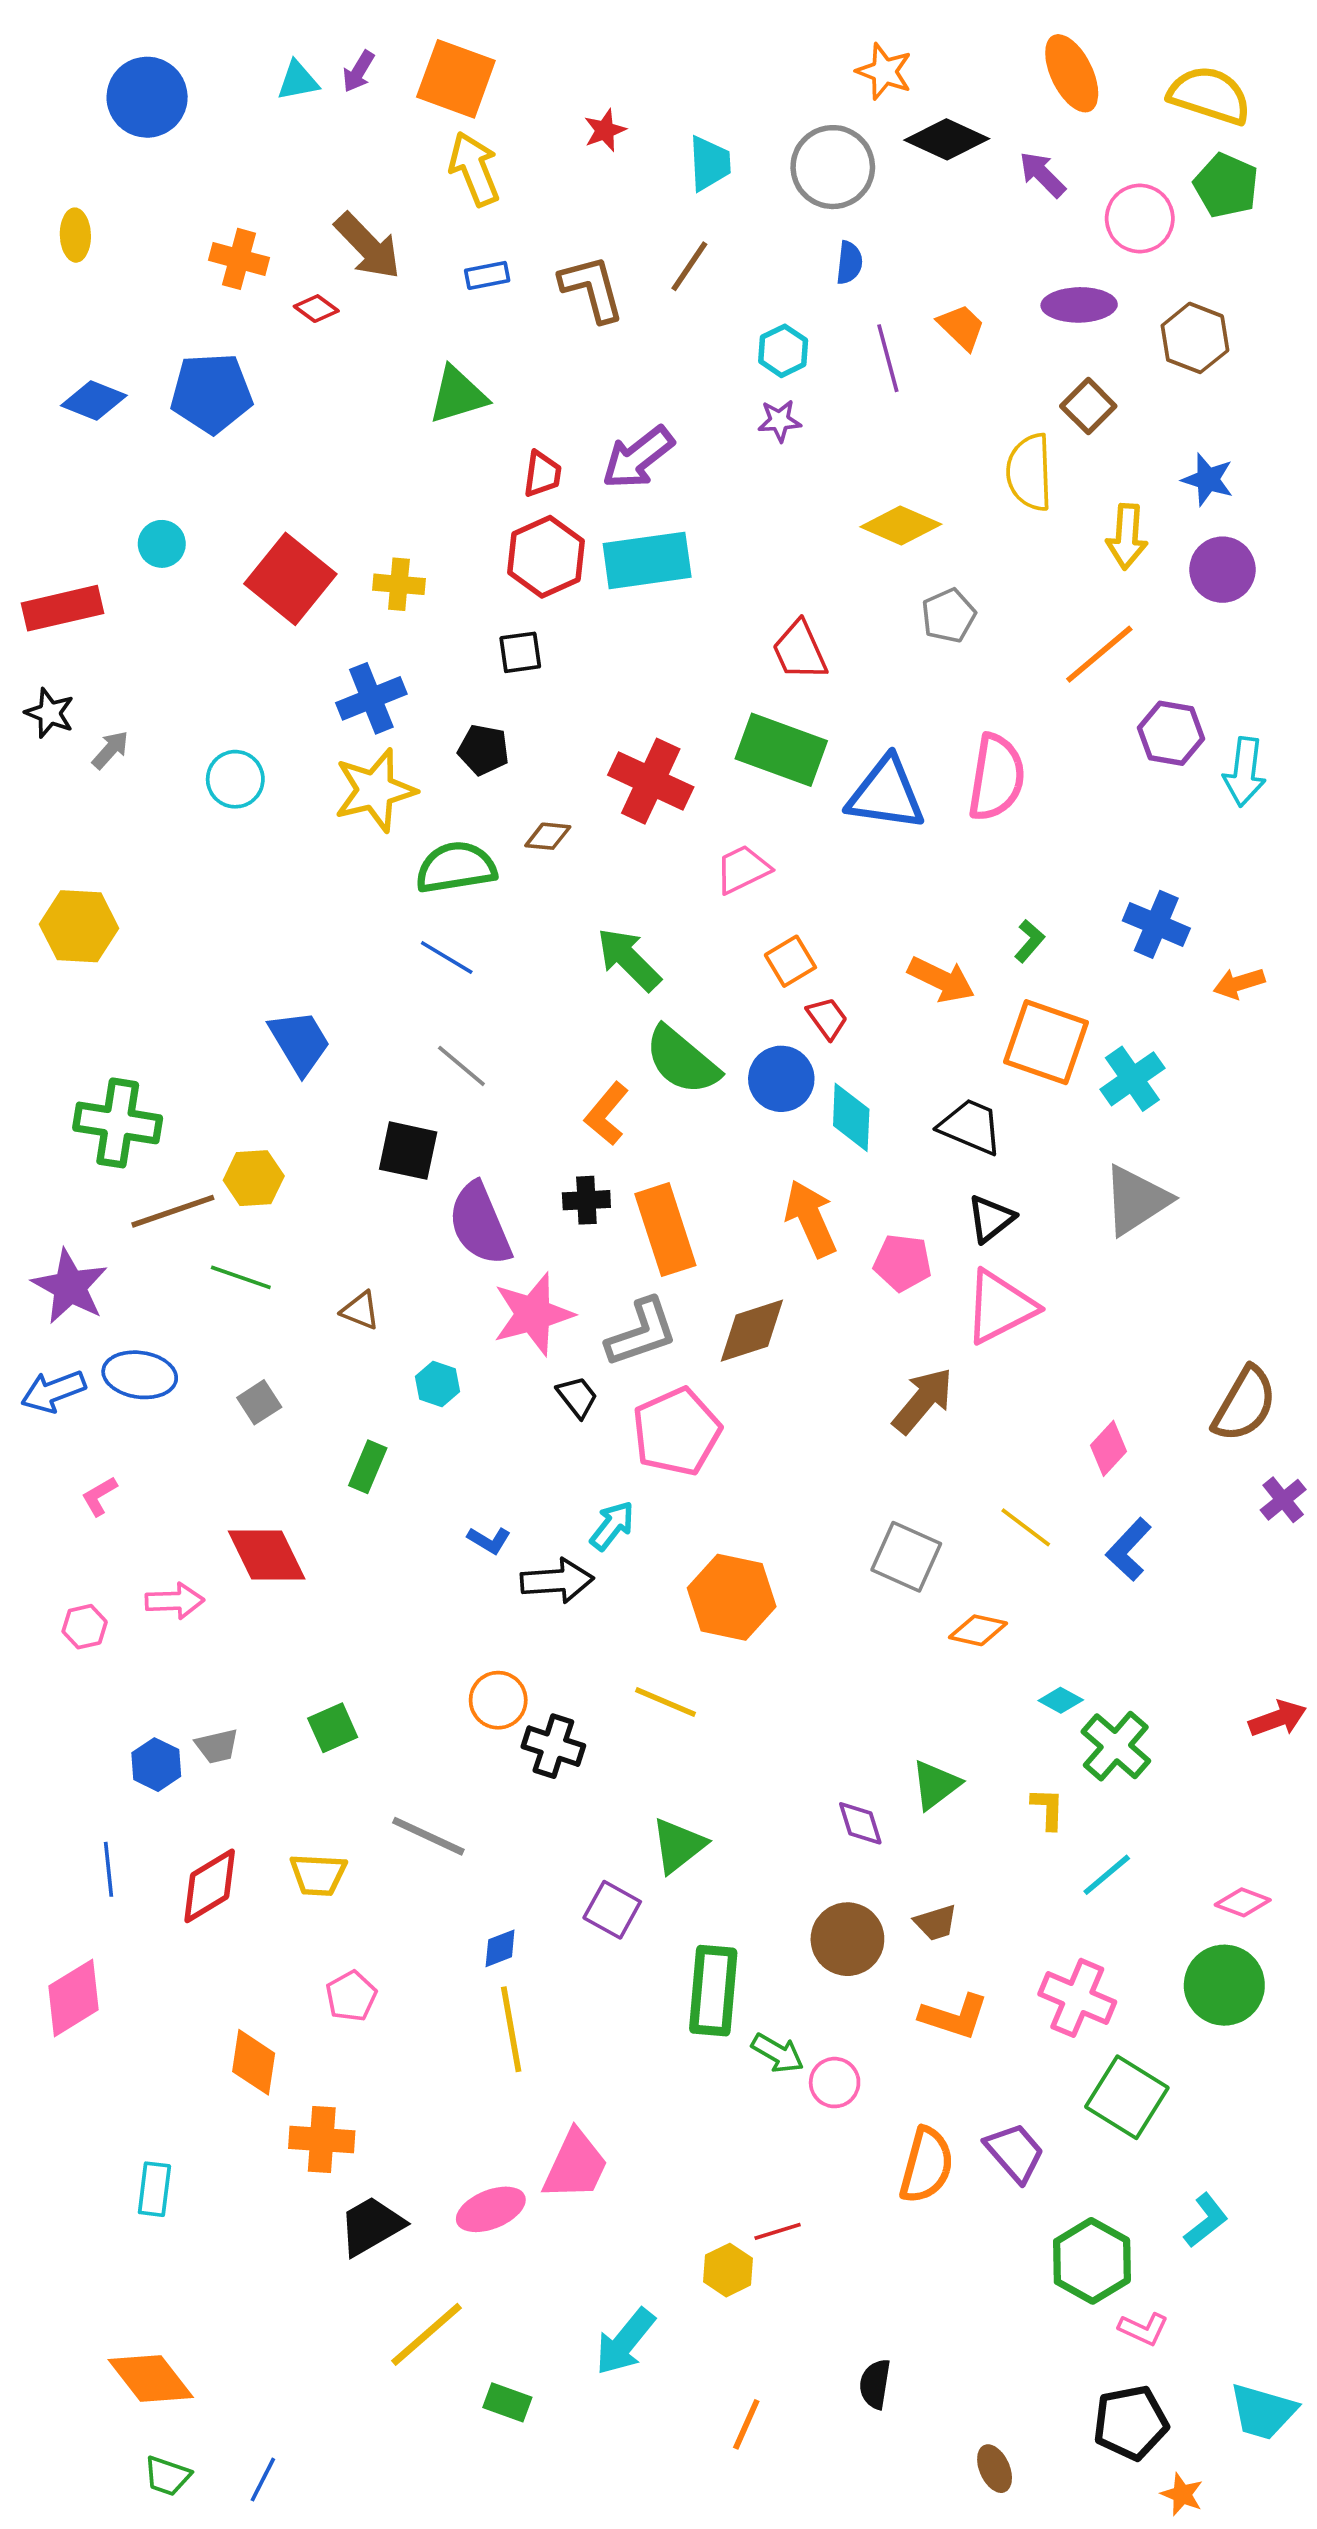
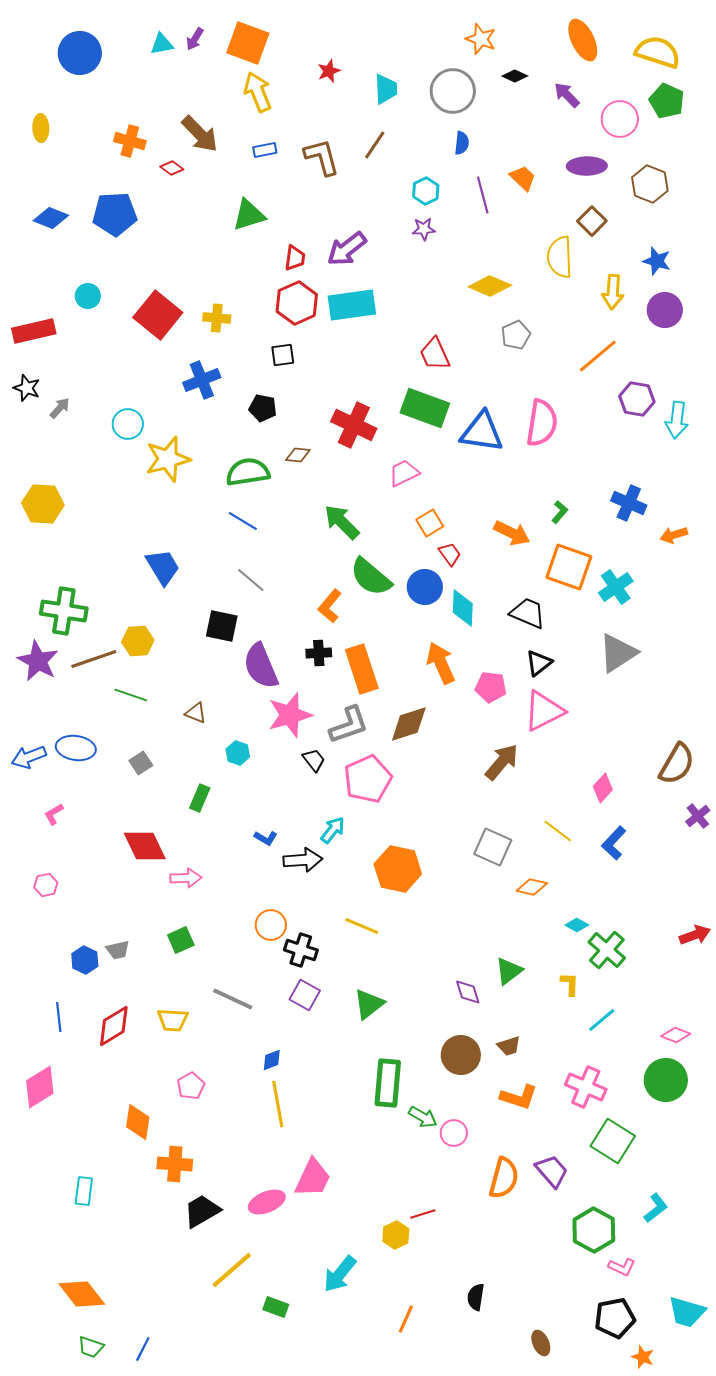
black diamond: (947, 139) -> (515, 76), size x0.6
yellow star: (375, 790) -> (168, 459), moved
purple star: (70, 1287) -> (38, 661), moved
pink arrow: (175, 1601) -> (186, 878), moved
purple square: (612, 1910) -> (305, 995), moved

